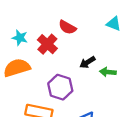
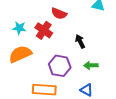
black arrow: (87, 62) -> (80, 41), turned 104
green arrow: (108, 72) -> (91, 65), moved

